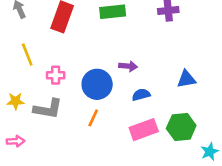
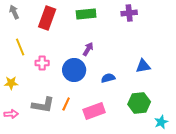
purple arrow: (128, 66) -> (88, 49), moved, turned -64
gray L-shape: (48, 109) -> (43, 105), moved
orange line: (93, 118) -> (66, 104), moved
pink rectangle: (144, 130) -> (94, 111), moved

